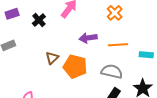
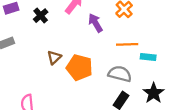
purple arrow: (88, 38) -> (95, 23), moved, turned 66
cyan rectangle: (146, 55) -> (148, 57), moved

